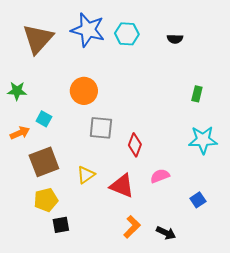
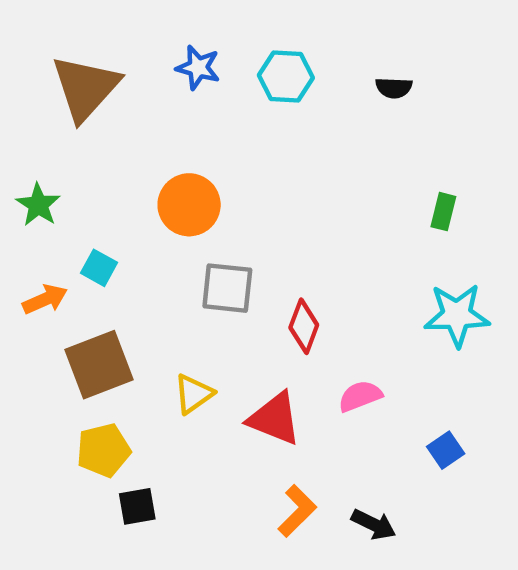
blue star: (88, 30) -> (198, 68), size x0.6
green star: (17, 91) -> (38, 205), turned 30

